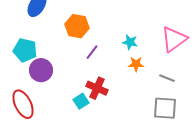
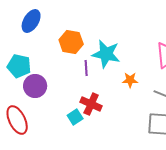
cyan star: (130, 42) -> (106, 54), moved, size x1.8
purple line: (92, 52) -> (86, 68), turned -42

